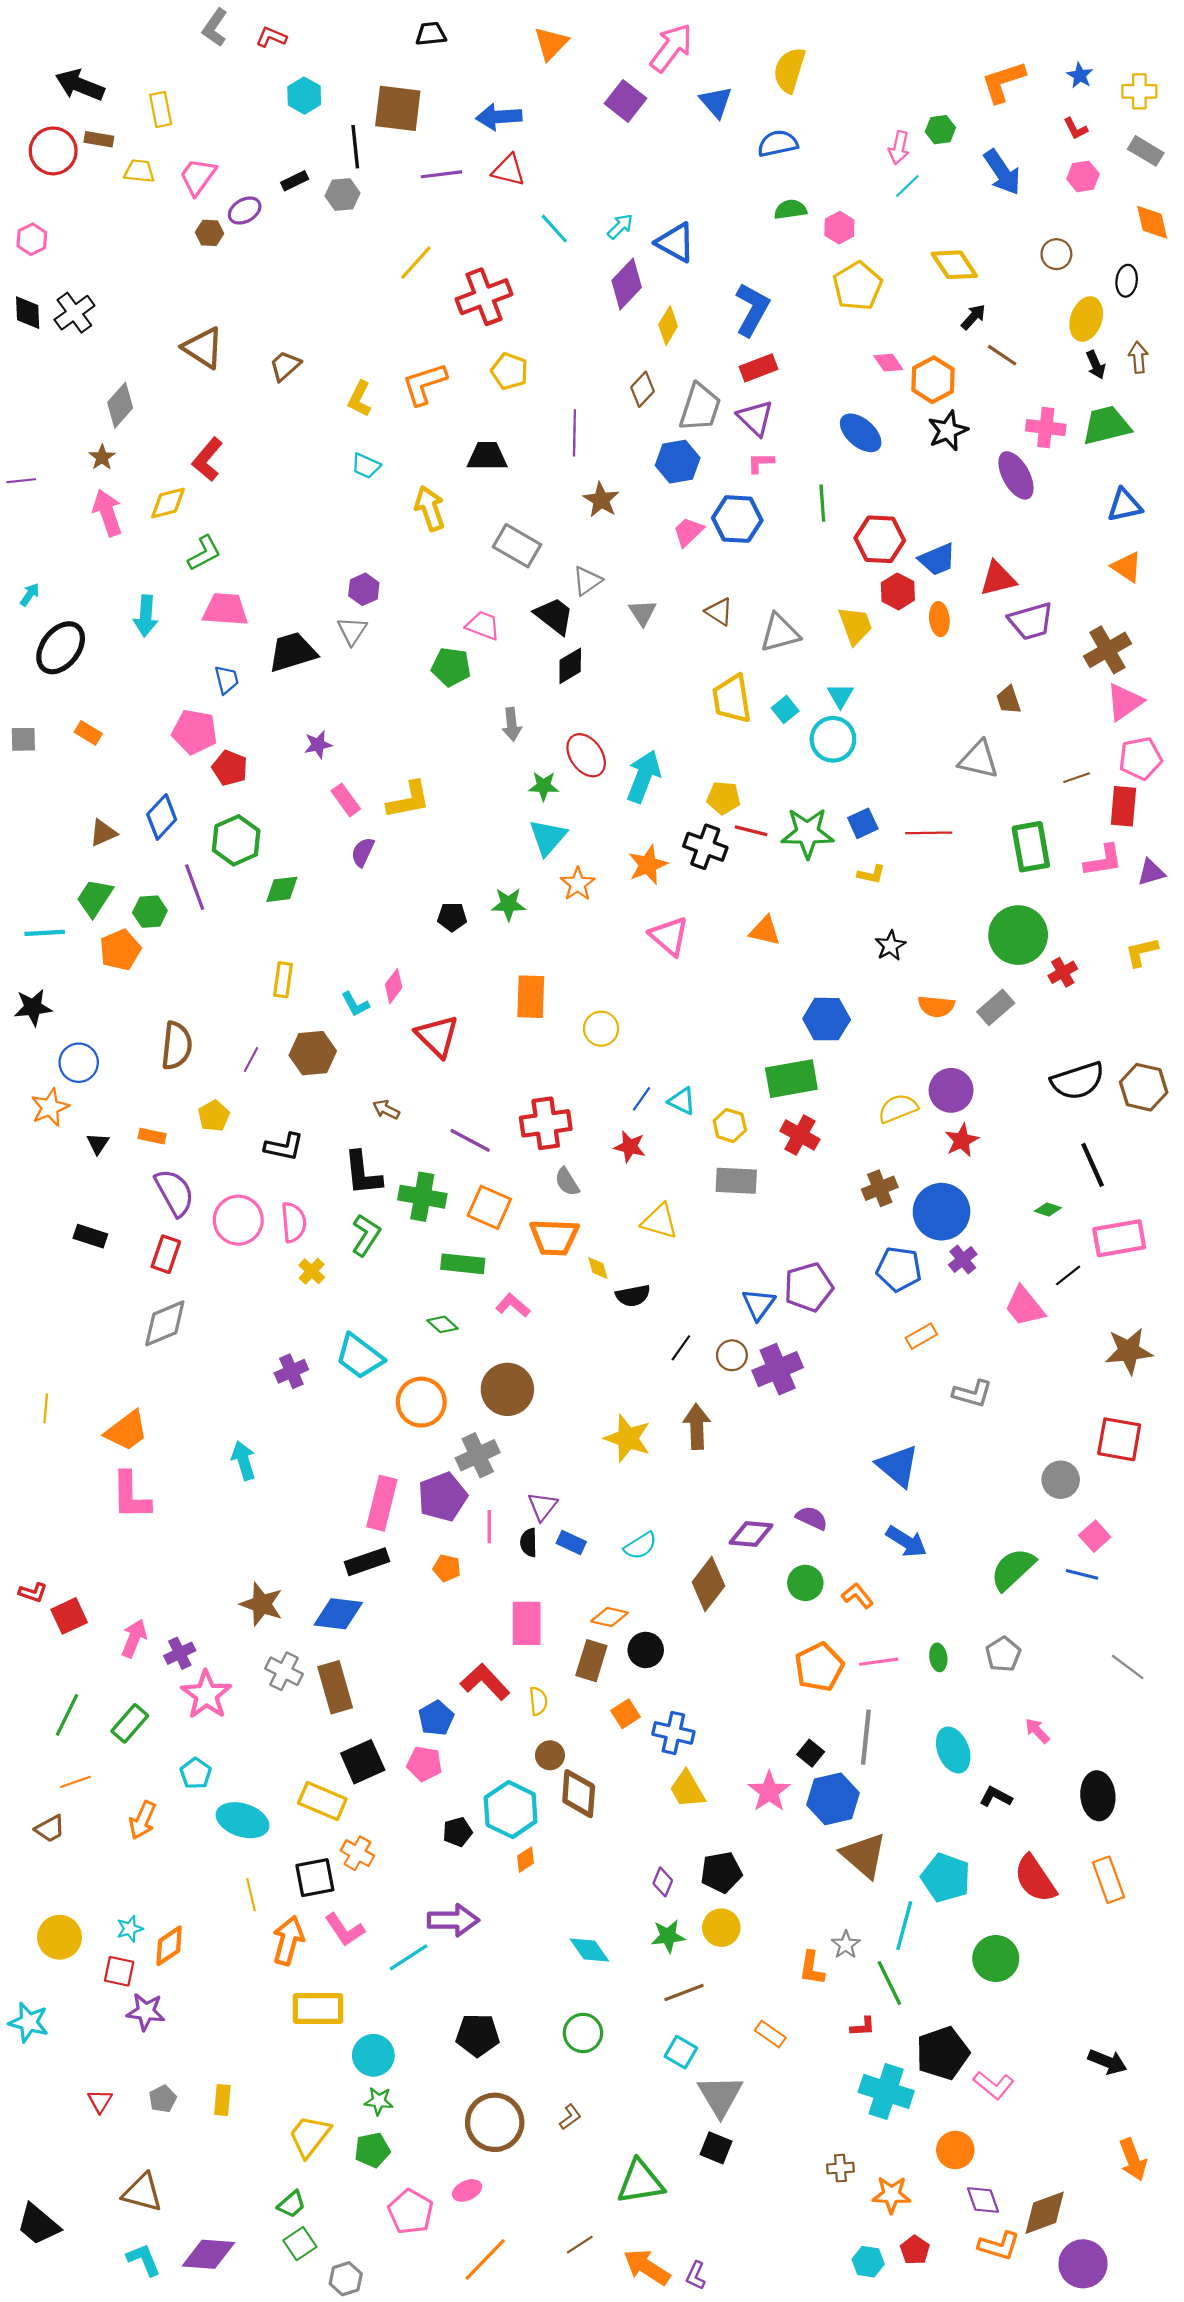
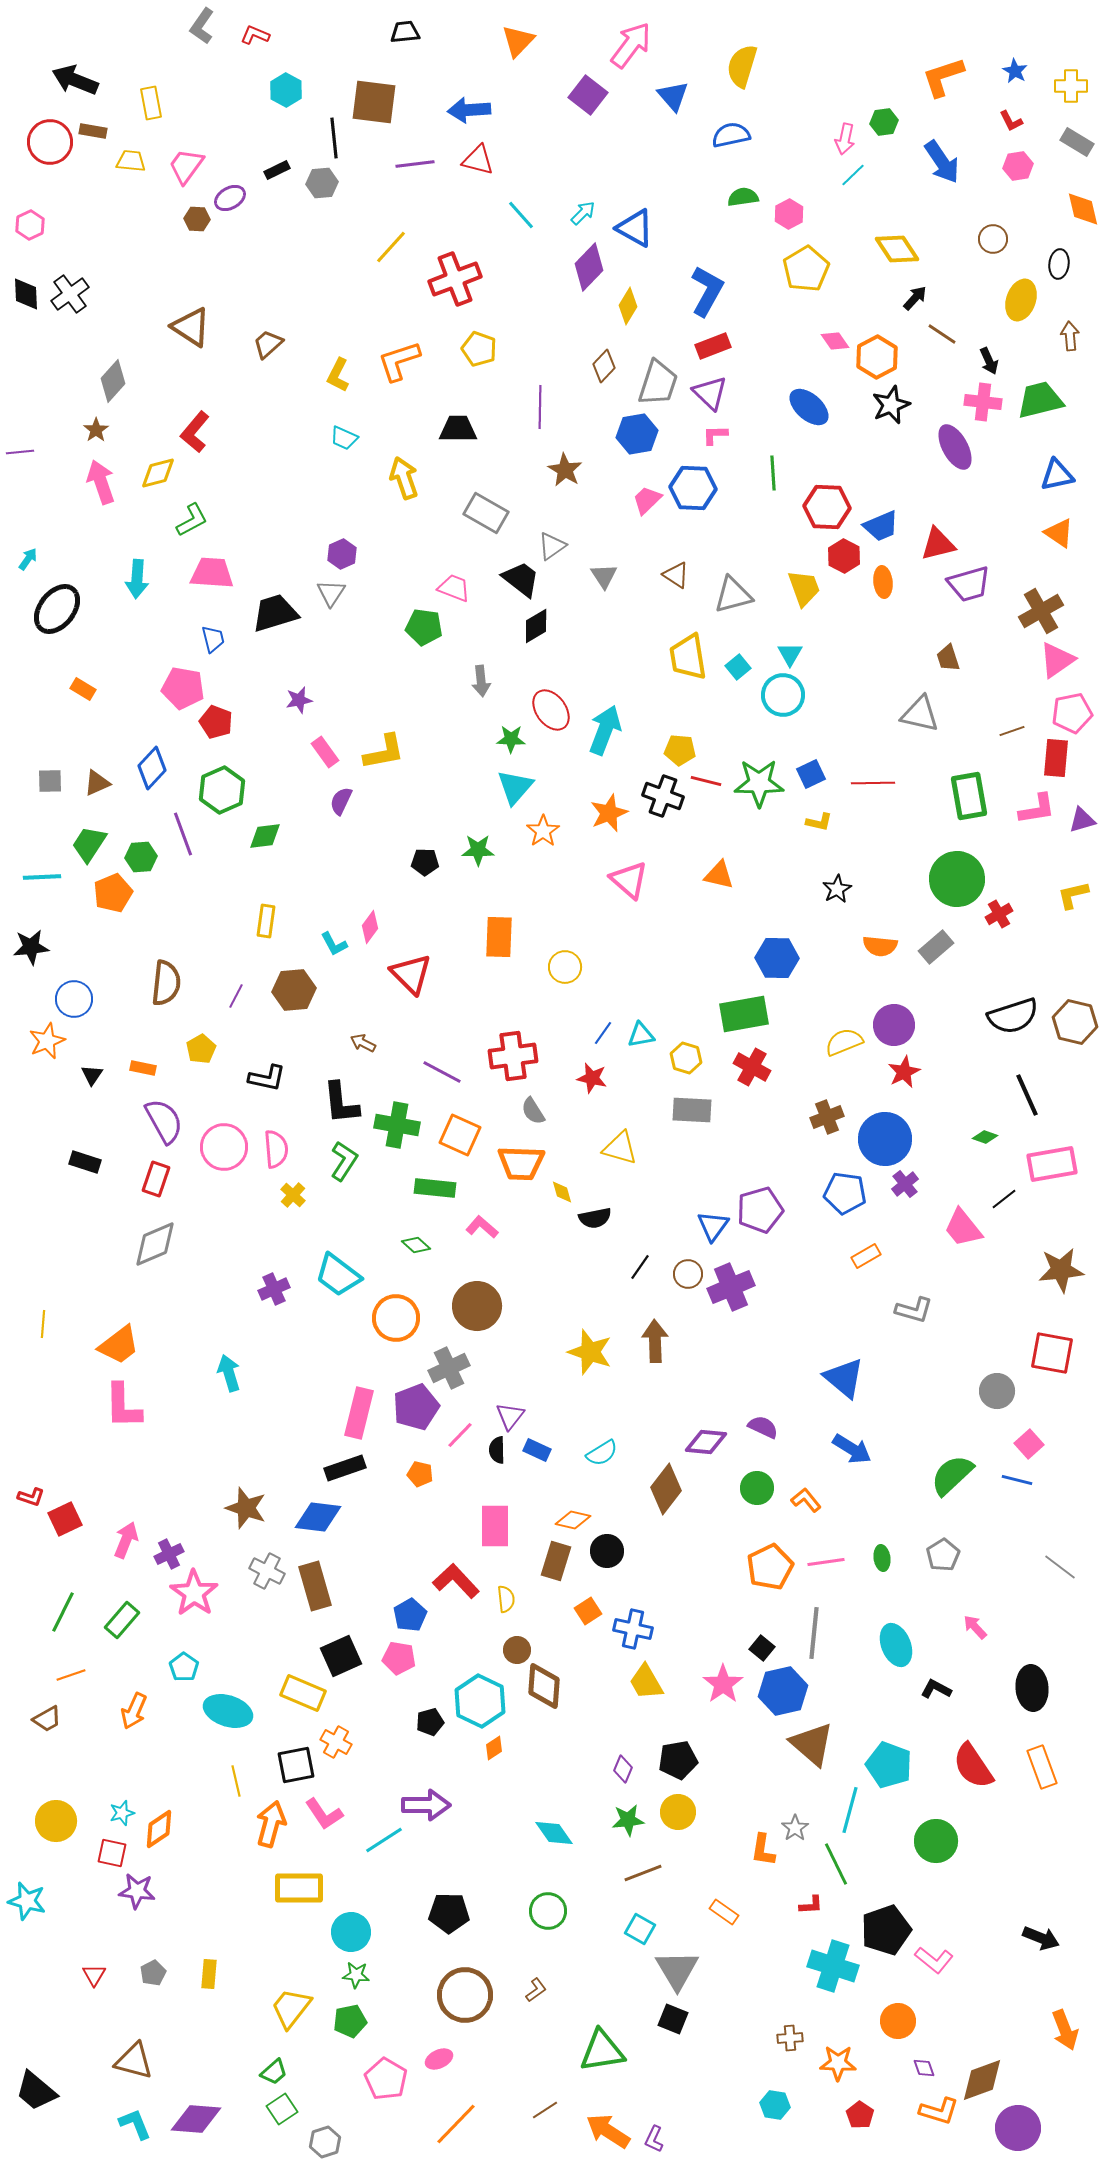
black arrow: (1096, 365) -> (989, 361), moved
gray square: (23, 739) -> (50, 781), moved
cyan triangle: (682, 1101) -> (641, 1035), turned -36
pink line: (489, 1527) -> (460, 1435), turned 44
purple diamond: (983, 2200) -> (924, 2068), size x0.7
cyan hexagon: (868, 2262) -> (775, 2105), moved

